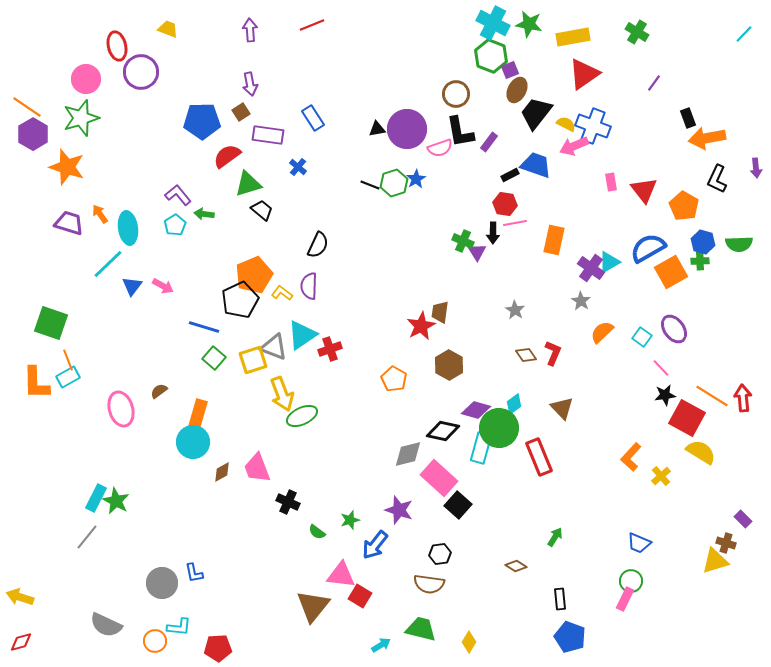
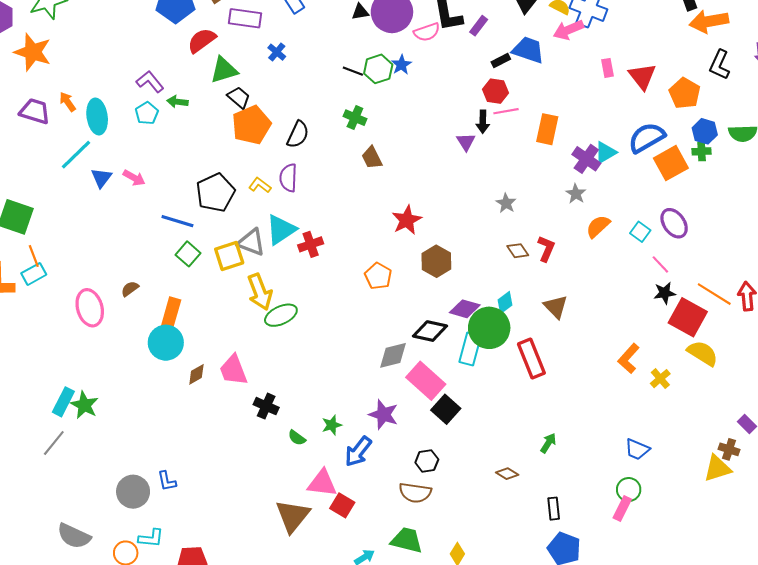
green cross: (463, 241) -> (355, 118), moved
orange pentagon: (254, 275) -> (251, 125), moved
brown trapezoid: (440, 312) -> (372, 158), moved, turned -35

